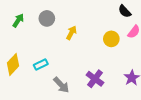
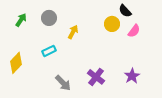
yellow circle: (111, 39) -> (112, 24), moved
cyan rectangle: (41, 64) -> (49, 51), moved

